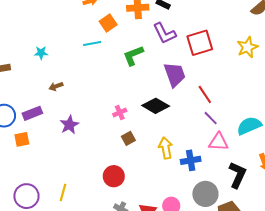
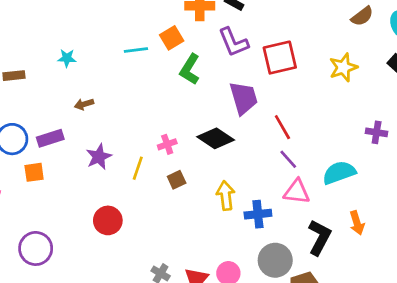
orange square: (108, 23) -> (172, 38), moved
green L-shape: (133, 55) -> (190, 69), turned -40
red circle: (114, 176) -> (108, 220), moved
yellow line: (63, 192) -> (138, 168), moved

